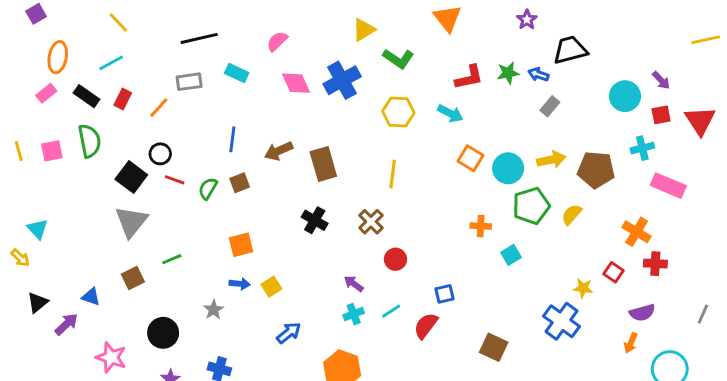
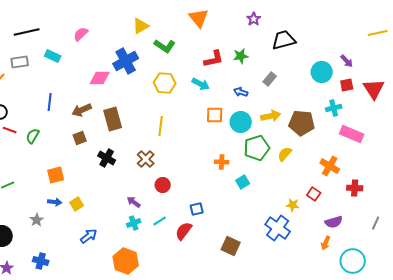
blue arrow: (538, 74) -> (241, 92), moved
pink diamond: (296, 83) -> (100, 78), moved, turned -65
orange square: (471, 158) -> (215, 115), turned -30
brown square: (240, 183) -> (80, 138), moved
red cross: (655, 264) -> (355, 188), moved

